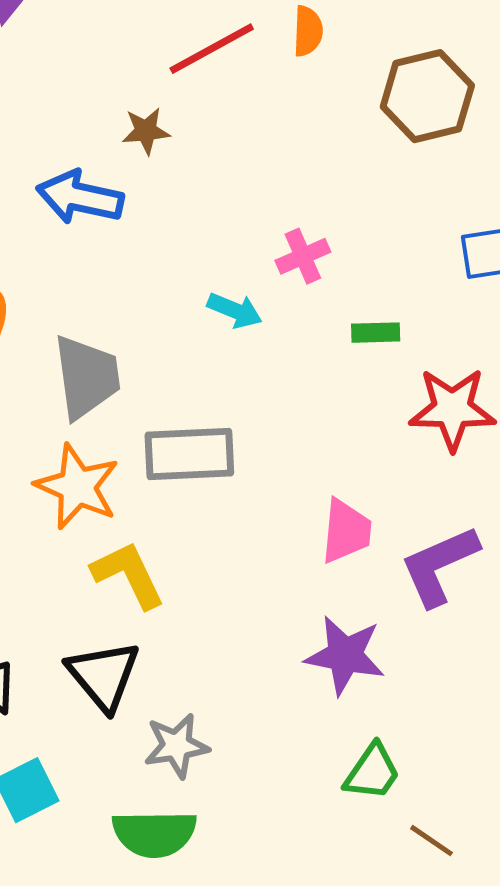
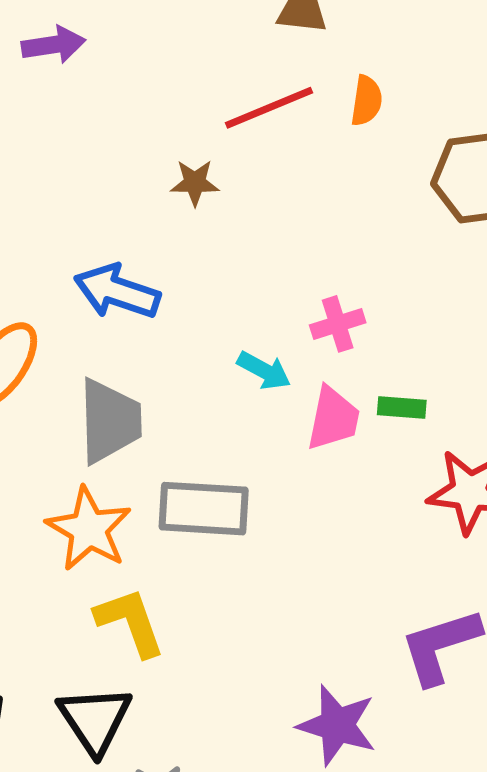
blue arrow: (80, 197) -> (117, 291), moved
pink trapezoid: (346, 531) -> (333, 418), moved

